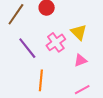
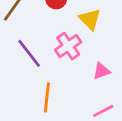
yellow triangle: (79, 32) -> (90, 19), moved

